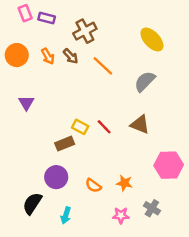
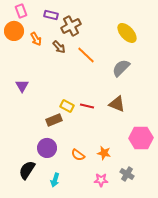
purple rectangle: (47, 18) -> (51, 15), moved
orange circle: (17, 55) -> (14, 31), moved
orange arrow: (48, 56) -> (36, 39), moved
red line: (104, 127) -> (87, 106), turned -32

